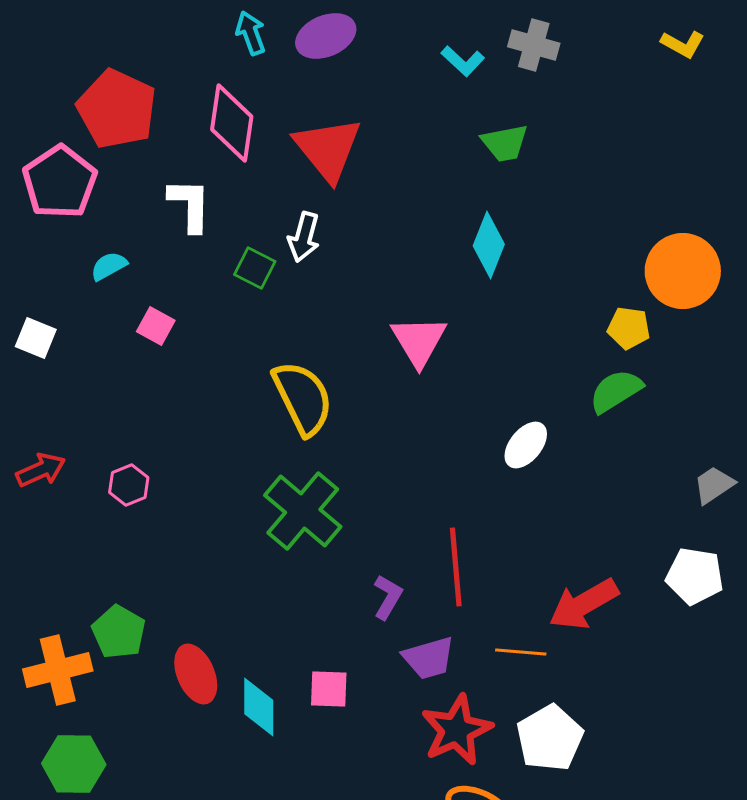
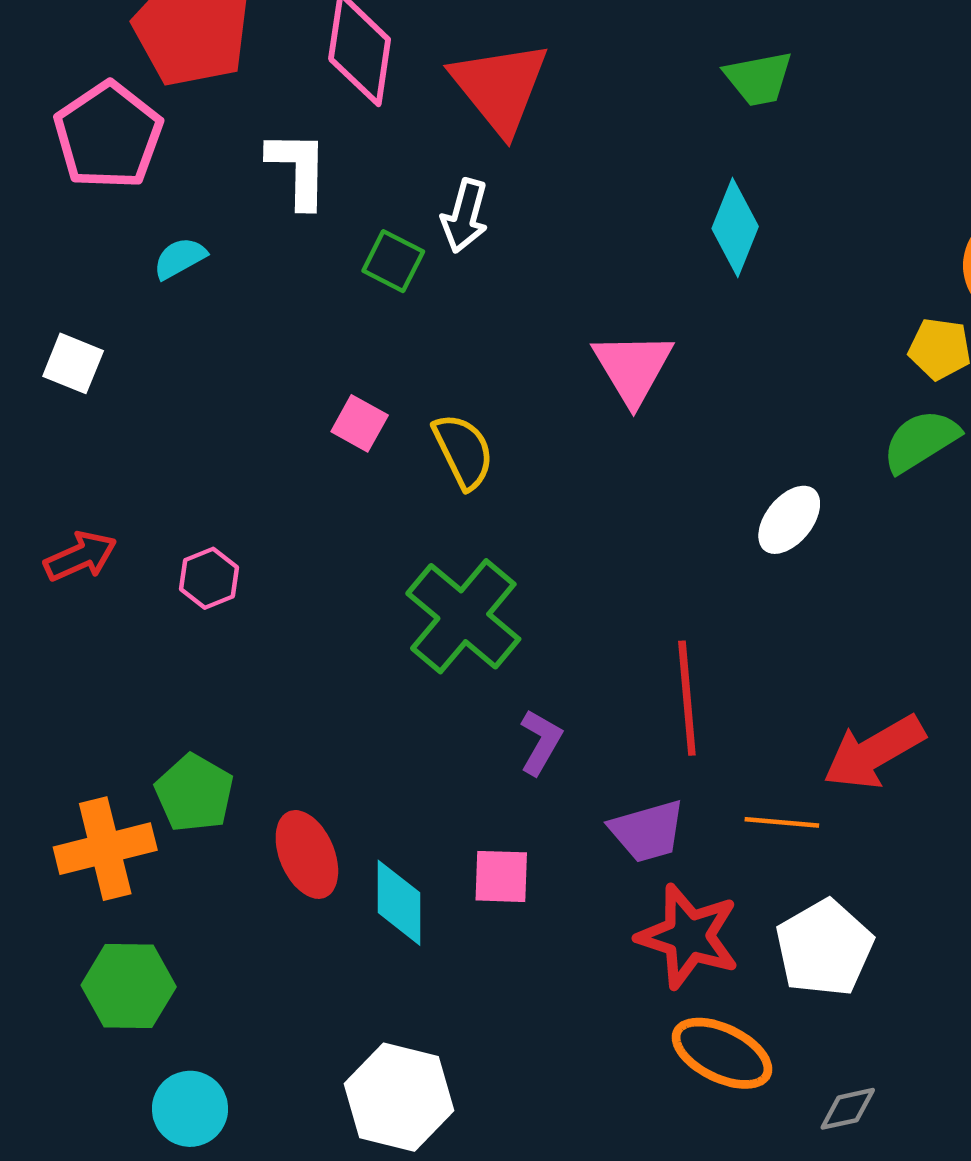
pink square: (156, 326) -> (360, 423), moved
yellow semicircle: (303, 398) -> (463, 451), size x0.7
purple L-shape: (388, 597) -> (541, 742), moved
red star: (457, 730) -> (688, 936), turned -30

